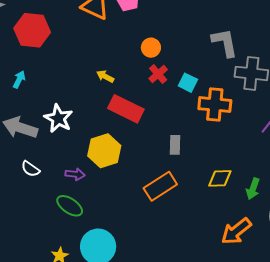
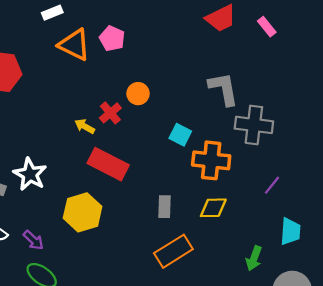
red cross: (158, 74) -> (110, 113), moved
purple arrow: (75, 174) -> (33, 240), moved, turned 36
yellow diamond: (220, 178) -> (213, 208), moved
orange rectangle: (160, 186) -> (173, 251), moved

